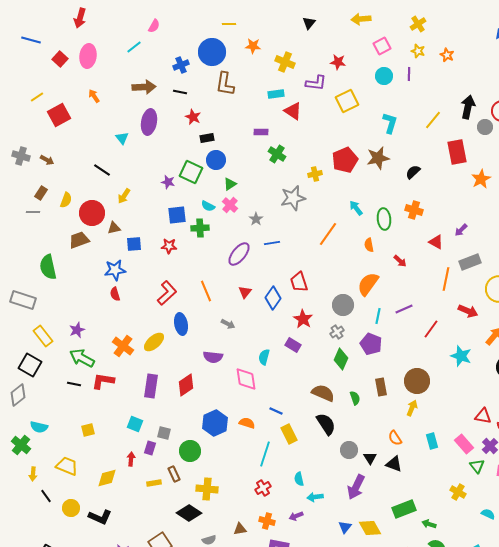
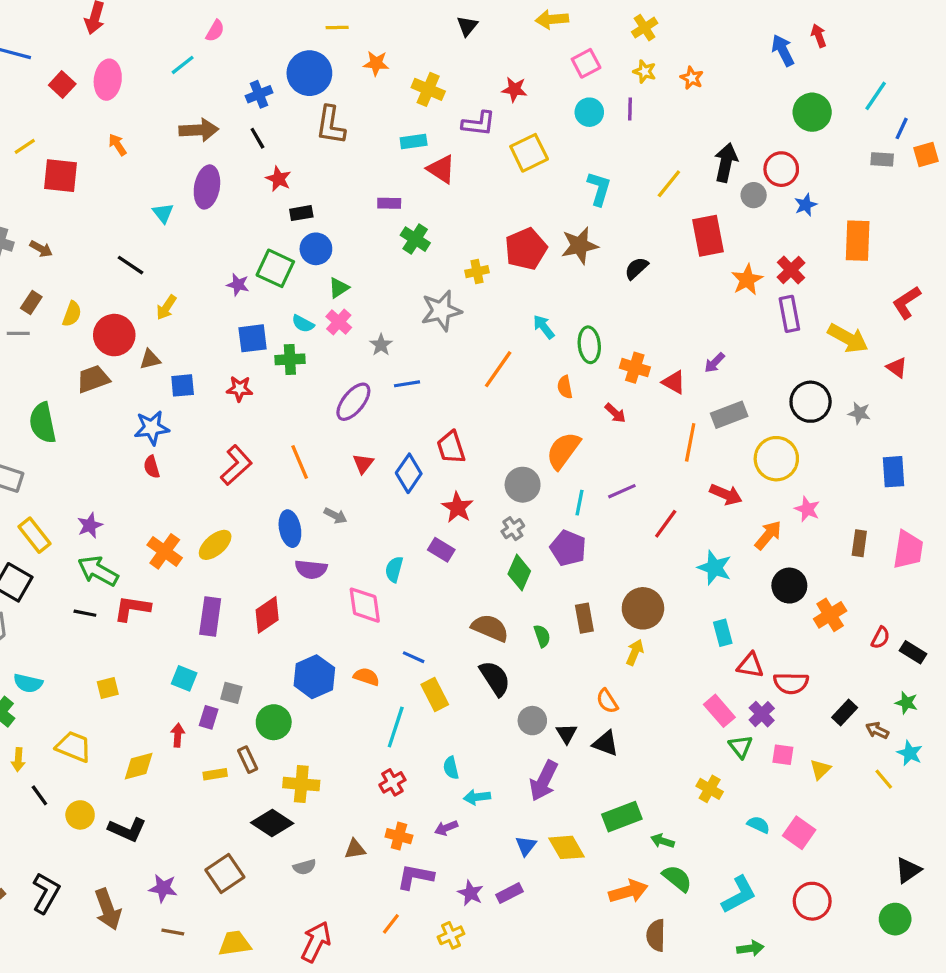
black line: (180, 92) -> (257, 138), turned 48
red square: (59, 115) -> (61, 176), turned 35
orange cross: (414, 210) -> (635, 368), moved
blue ellipse: (181, 324) -> (290, 529), moved
cyan rectangle: (432, 441) -> (723, 633), moved

